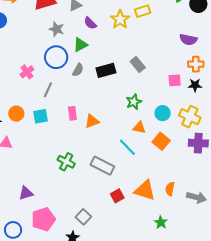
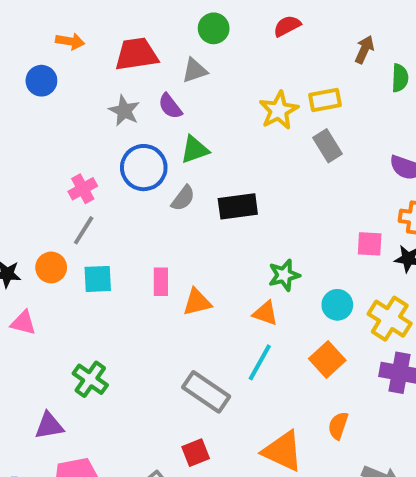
purple semicircle: (90, 23) -> (170, 106), moved
gray star: (57, 29) -> (124, 111), moved
gray rectangle: (138, 64) -> (327, 146), moved
gray line: (48, 90) -> (84, 230), moved
orange triangle: (139, 127) -> (265, 313), moved
cyan line: (127, 147) -> (260, 362), turned 66
green cross: (66, 162) -> (90, 379), moved
orange semicircle: (170, 189) -> (338, 426), moved
red square: (117, 196) -> (196, 453), moved

